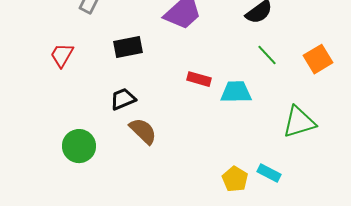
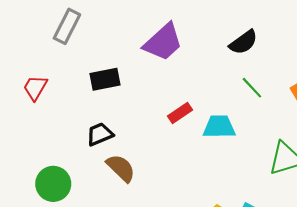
red rectangle: (199, 79) -> (180, 113), turned -50

